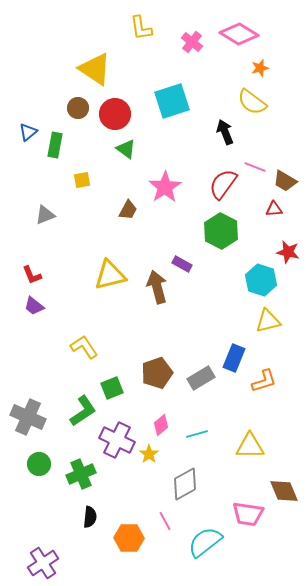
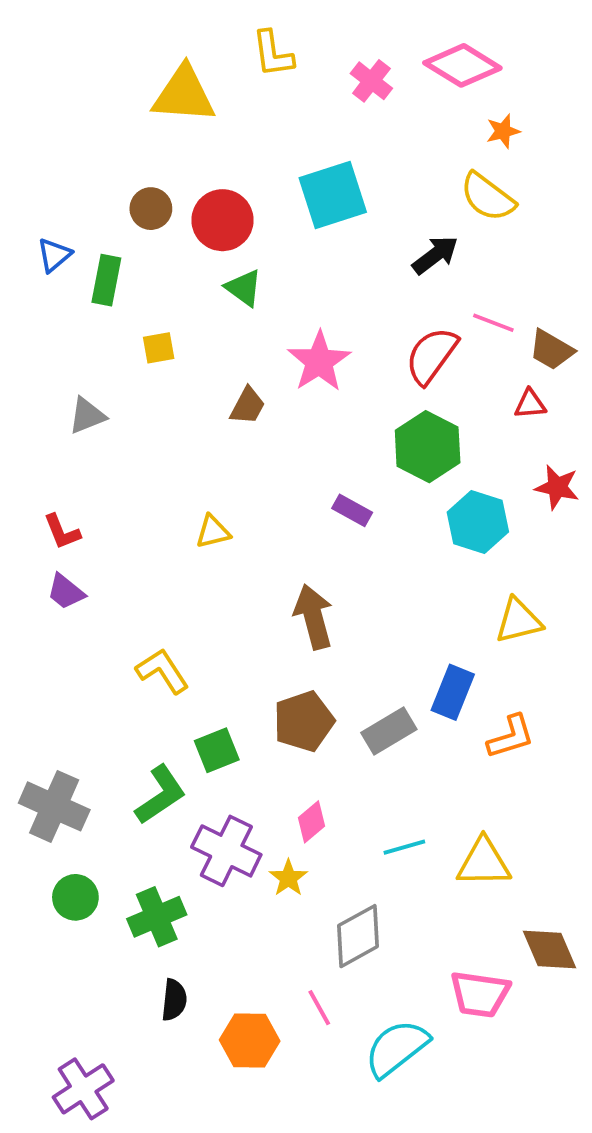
yellow triangle: (95, 69) -> (184, 94), moved, turned -30
black arrow: (225, 132) -> (435, 255), turned 75
yellow triangle: (110, 275) -> (213, 532), size x0.6
cyan hexagon: (261, 280) -> (478, 522), moved
brown arrow: (157, 287) -> (313, 617), moved
cyan line: (197, 434) -> (404, 847), moved

